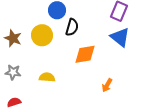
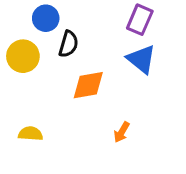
yellow semicircle: (47, 77) -> (31, 134), moved

